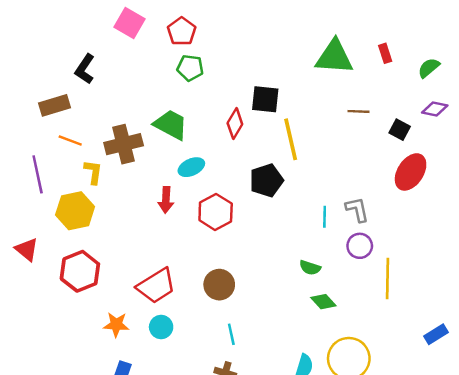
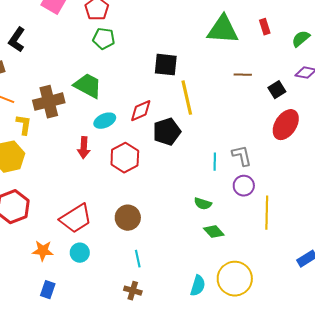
red diamond: (235, 124) -> (141, 111), moved, turned 35
black square: (400, 130) -> (277, 90), turned 30

